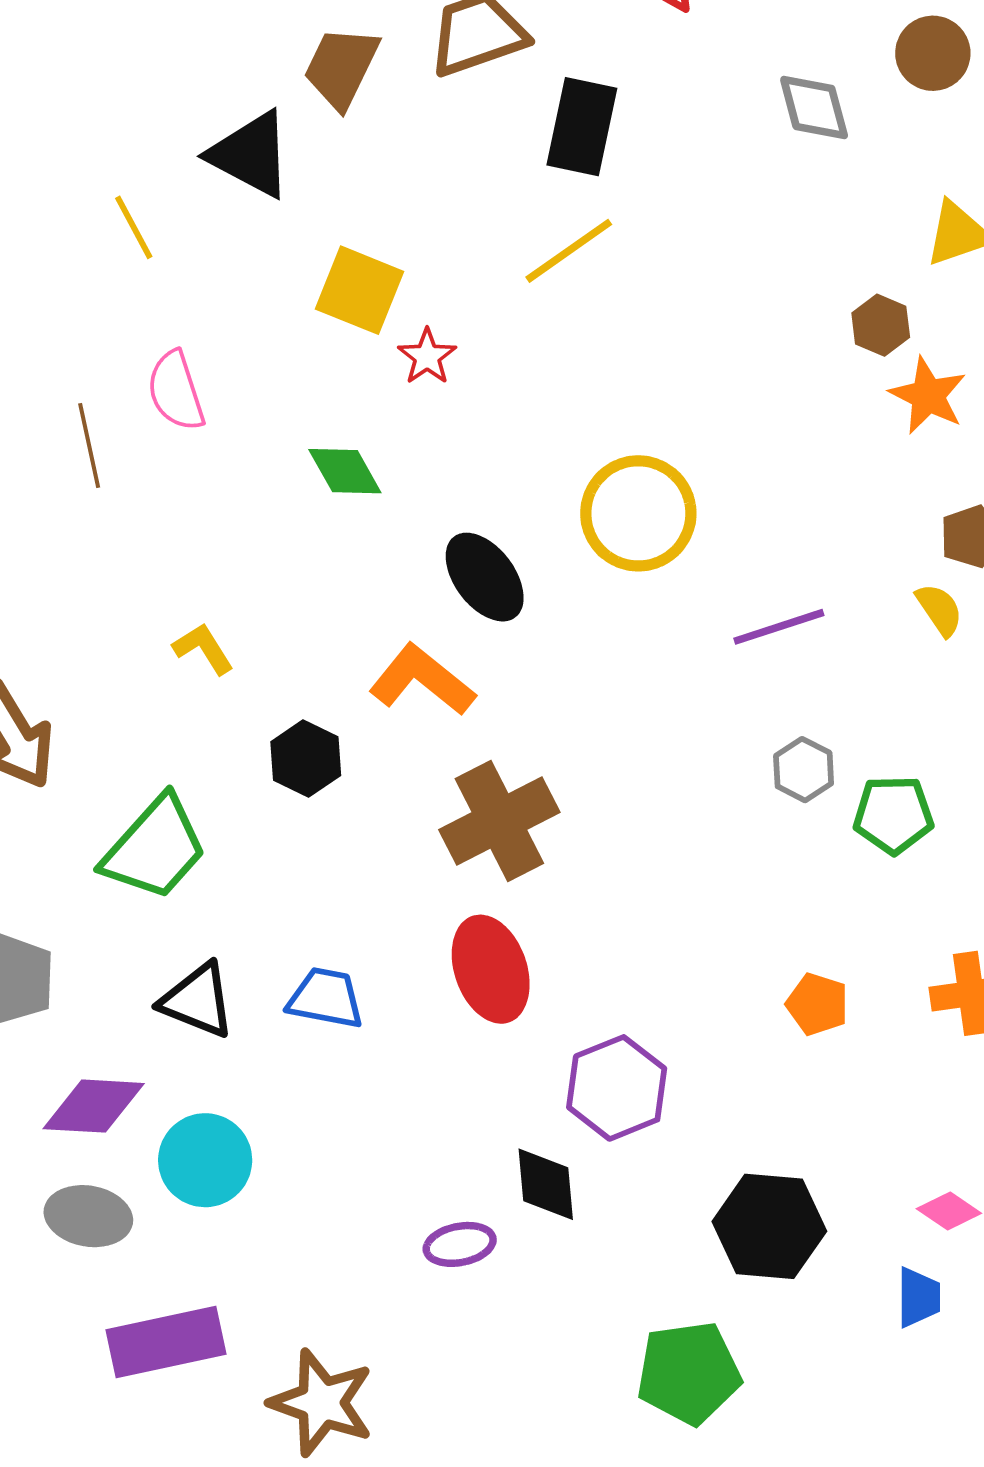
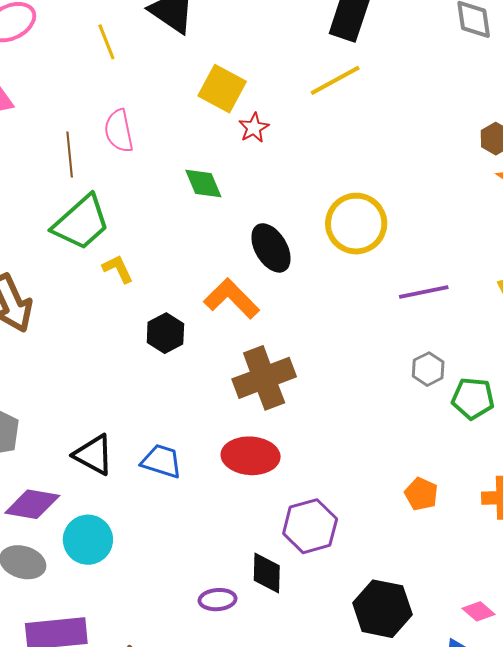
green trapezoid: (155, 848) -> (81, 223), moved
red ellipse: (491, 969) -> (251, 456), turned -74

